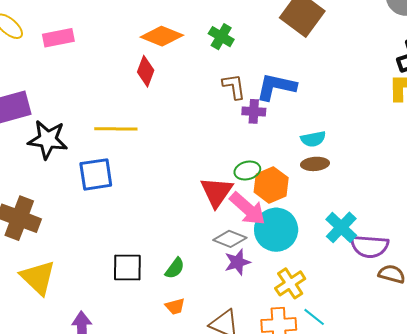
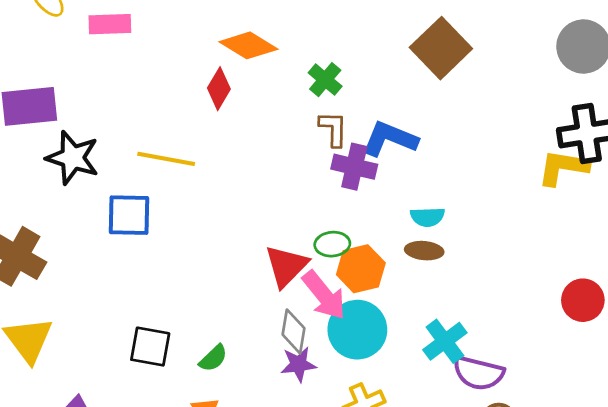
green cross: (221, 37) -> (325, 80), moved
purple cross: (254, 111) -> (354, 167), size x1.4
gray diamond: (230, 239) -> (293, 331), turned 68

